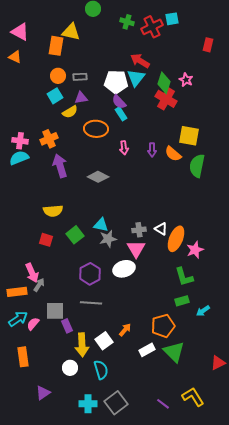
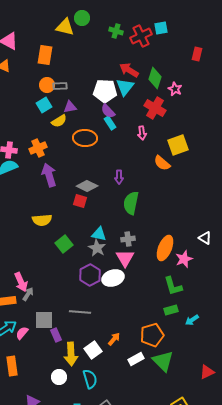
yellow triangle: (71, 32) -> (65, 27), moved
gray rectangle: (80, 77) -> (60, 86), moved
green diamond: (164, 83) -> (155, 78), moved
yellow square: (189, 136) -> (178, 145), turned -30
pink arrow: (124, 148) -> (142, 133), moved
purple arrow: (152, 150) -> (119, 177), moved
green semicircle: (197, 166) -> (131, 203), moved
cyan triangle: (101, 225) -> (99, 234), moved
white triangle: (161, 229) -> (205, 238), moved
gray star: (108, 239) -> (97, 248), turned -30
red square: (46, 240) -> (80, 201), moved
purple hexagon: (90, 274) -> (90, 275), moved

